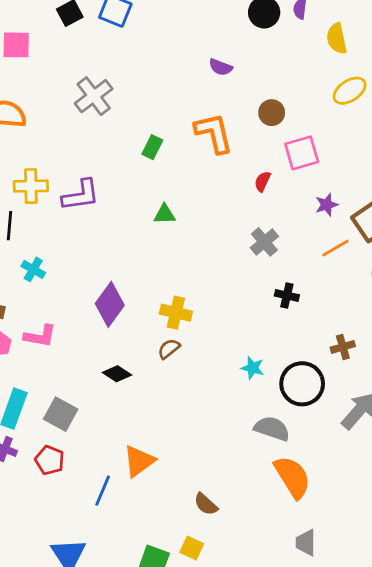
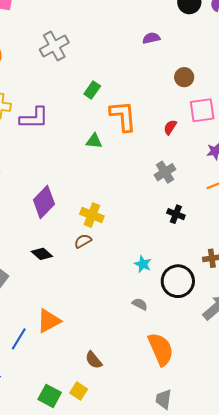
purple semicircle: (221, 67) -> (151, 38), turned 138
orange L-shape: (214, 133) -> (123, 116), moved
gray semicircle: (272, 429) -> (140, 304), moved, size x0.6

